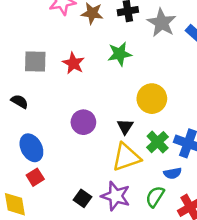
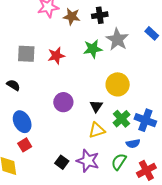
gray star: (162, 23) -> (117, 39), moved
red star: (73, 63) -> (56, 56), turned 30
yellow triangle: (126, 157) -> (97, 130), size x0.7

